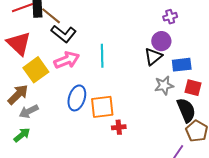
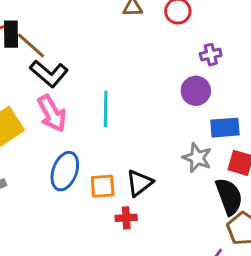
black triangle: (153, 57) -> (139, 183), moved
pink arrow: (67, 60) -> (52, 113), turned 80
gray star: (164, 85) -> (197, 158), turned 30
orange square: (102, 107) -> (103, 186), size x0.7

